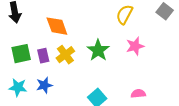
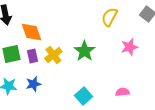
orange diamond: (57, 26) -> (31, 32), moved
pink star: (135, 46) -> (129, 47), moved

